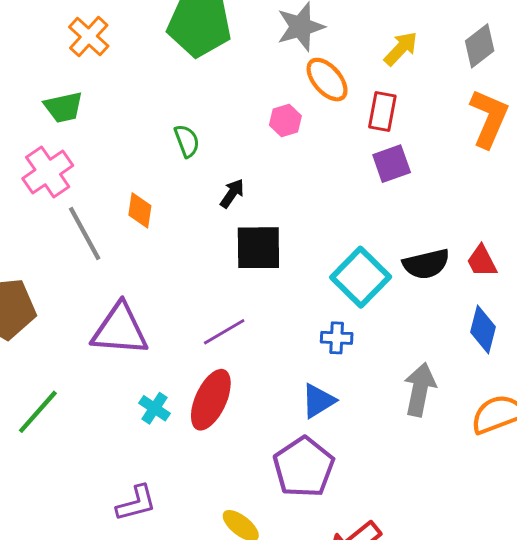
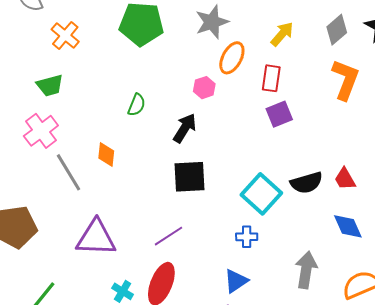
orange ellipse: (327, 80) -> (232, 58), turned 72
green semicircle: (187, 141) -> (137, 105), turned 45
black arrow: (232, 193) -> (185, 128), moved, size x1.4
blue diamond: (483, 330) -> (348, 226), turned -36

